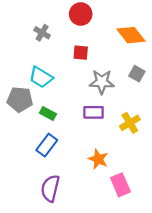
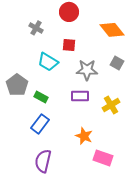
cyan trapezoid: (41, 77) -> (48, 62), moved
gray pentagon: (20, 99) -> (17, 85), turned 30
pink rectangle: (120, 185) -> (103, 158), turned -48

